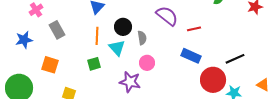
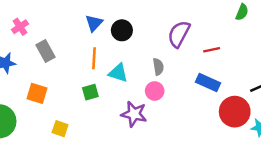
purple semicircle: (167, 16) -> (179, 34), turned -100
black circle: (123, 27) -> (122, 30), moved
gray semicircle: (142, 38) -> (158, 67), moved
cyan triangle: (117, 48) -> (118, 73), turned -30

